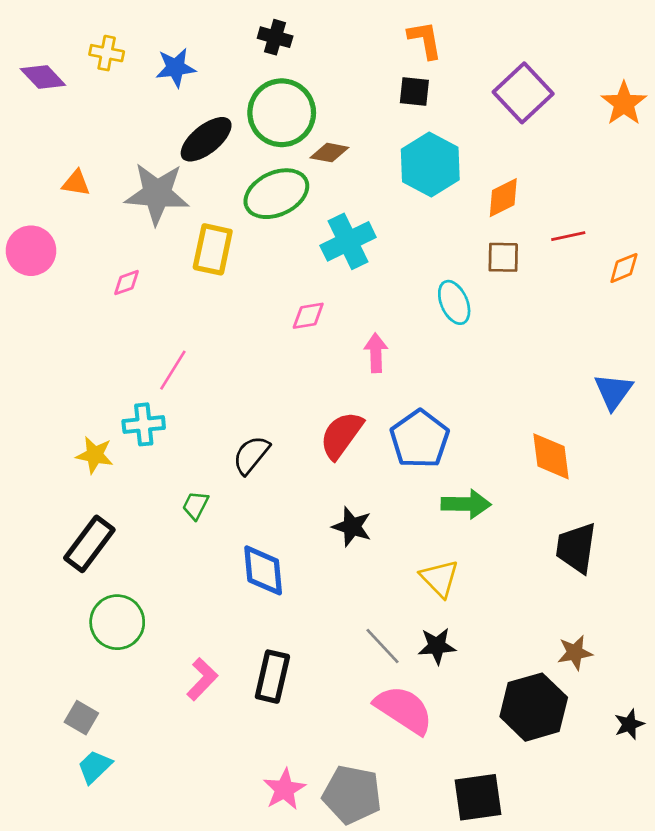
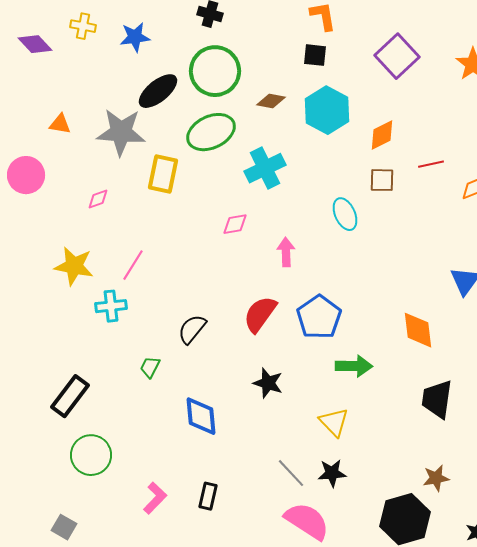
brown diamond: (329, 153) -> (271, 101), moved
yellow star: (95, 455) -> (74, 266), moved, size x1.4
black rectangle: (272, 677) -> (208, 496), size x0.7

